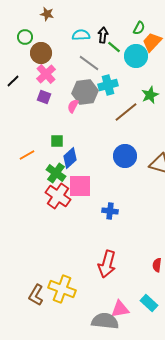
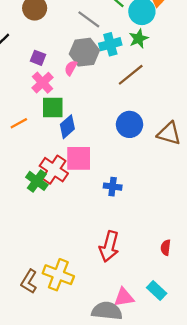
pink cross: (46, 74) -> (43, 83), moved
green star: (150, 95) -> (139, 39), moved
green square: (57, 141) -> (53, 107), size x1.5
green cross: (56, 173) -> (37, 181), moved

